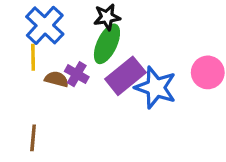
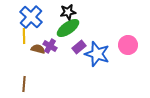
green ellipse: (107, 44) -> (68, 28), turned 30
purple rectangle: (125, 76) -> (79, 47), size x0.6

